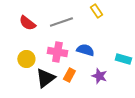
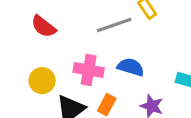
gray line: (61, 22) -> (114, 25), moved

